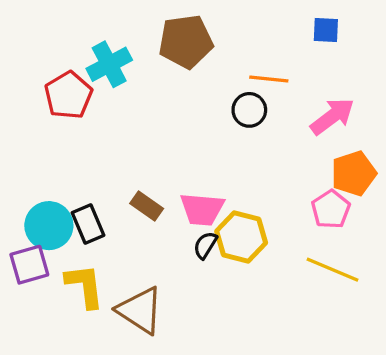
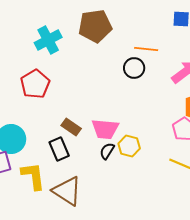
red pentagon: (68, 95) -> (35, 84), moved
black rectangle: (88, 224) -> (59, 149), moved
yellow hexagon: (241, 237) -> (129, 146), size x0.7

